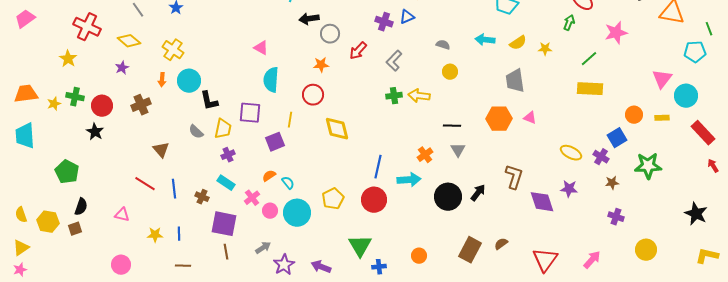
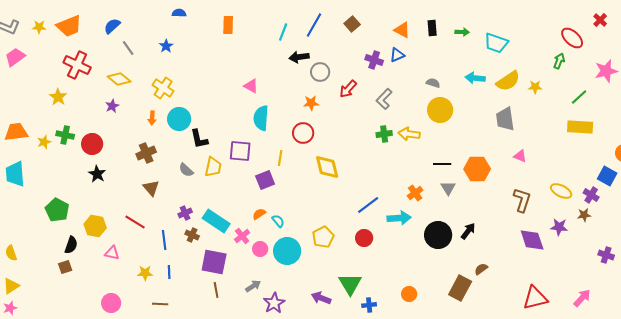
yellow semicircle: (518, 43) -> (508, 81), size x1.4
yellow circle: (450, 72) -> (440, 110), size x1.6
brown cross: (141, 105) -> (146, 153), moved
orange hexagon: (499, 119) -> (477, 169), moved
black star: (95, 132) -> (97, 174), moved
blue square: (617, 138) -> (607, 176), turned -30
purple cross: (228, 155) -> (185, 213), moved
blue line: (378, 167) -> (368, 205), turned 40
brown L-shape: (514, 177) -> (522, 200), moved
cyan rectangle: (226, 183) -> (216, 221), size x1.5
brown star: (612, 183) -> (584, 215), moved
blue line: (174, 189) -> (164, 240), moved
red circle: (374, 200) -> (364, 238), size x0.7
yellow hexagon: (48, 222) -> (95, 226), moved
brown semicircle: (501, 244) -> (481, 269), moved
red triangle: (545, 260) -> (535, 298), turned 40
brown line: (183, 266) -> (160, 304), moved
purple arrow: (321, 267) -> (321, 298), moved

